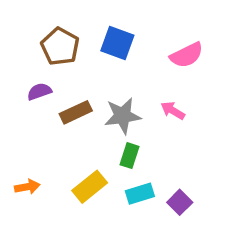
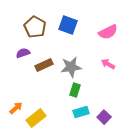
pink arrow: (173, 111) -> (108, 64), moved
orange arrow: (27, 187) -> (16, 108), turned -32
yellow rectangle: (90, 187) -> (36, 118), moved

